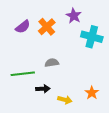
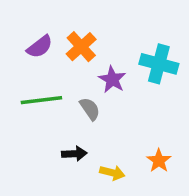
purple star: (74, 16) -> (112, 79), moved
gray semicircle: (52, 63) -> (90, 109), turned 64
green line: (23, 74) -> (41, 100), moved

